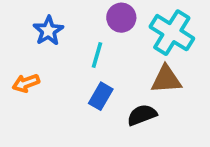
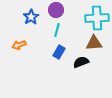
purple circle: (121, 18) -> (56, 10), moved
cyan cross: (172, 33) -> (97, 18), turned -35

